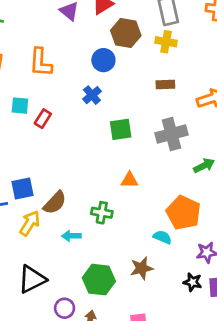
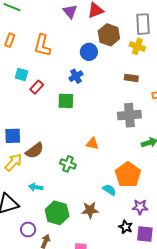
green square: (121, 129) -> (66, 101), moved
cyan arrow: (71, 236) -> (36, 187), moved

